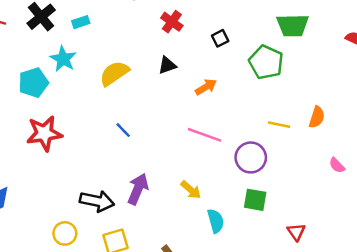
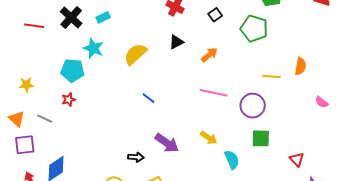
cyan pentagon: (33, 83) -> (72, 70), turned 30
red star: (44, 133) -> (69, 99), moved, size x0.5
purple arrow: (138, 189) -> (167, 143), turned 110
black arrow: (97, 201) -> (136, 157), size x0.6

